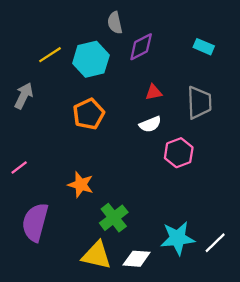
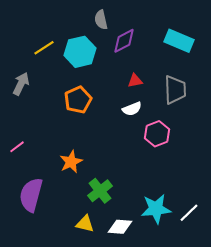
cyan rectangle: (204, 47) -> (179, 41), size x1.6
orange star: (81, 185) -> (71, 162), turned 30
yellow triangle: (97, 255) -> (85, 224), size x0.7

